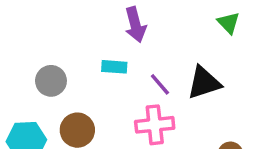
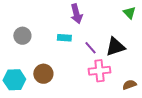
gray circle: (51, 81) -> (22, 36), moved
pink cross: (155, 125) -> (99, 71), moved

